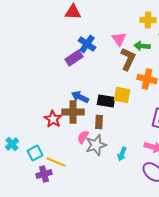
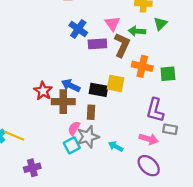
purple rectangle: (74, 58) -> (97, 44), moved, turned 30
red star: (53, 119) -> (43, 91), moved
cyan square: (35, 153) -> (72, 145), moved
cyan arrow: (122, 154) -> (116, 146), turned 96
yellow line: (56, 162) -> (14, 136), moved

